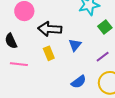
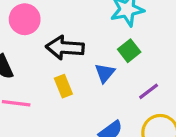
green square: (105, 27) -> (129, 51), moved

